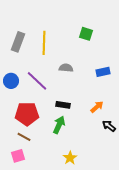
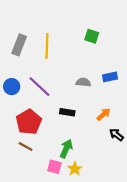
gray semicircle: (66, 68) -> (83, 82), moved
red pentagon: (27, 114) -> (29, 122), turned -30
green arrow: (59, 125) -> (66, 149), moved
pink square: (18, 156) -> (54, 167), moved, turned 32

